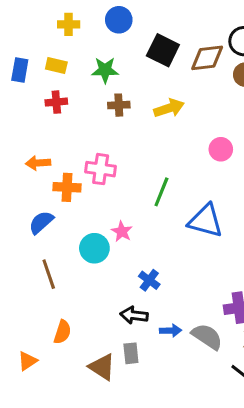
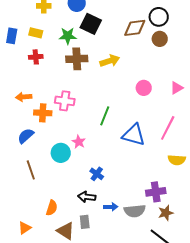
black square: (163, 50) -> (91, 24), moved
brown cross: (119, 105) -> (77, 59), size x1.5
orange semicircle: (62, 332) -> (52, 208), moved
gray semicircle: (207, 337) -> (135, 211), turned 140
orange triangle: (27, 361) -> (25, 228), moved

